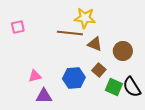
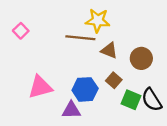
pink square: (18, 27) -> (21, 31), turned -32
pink triangle: (35, 76) -> (40, 87), size x1.6
purple triangle: (44, 96) -> (71, 110), moved

